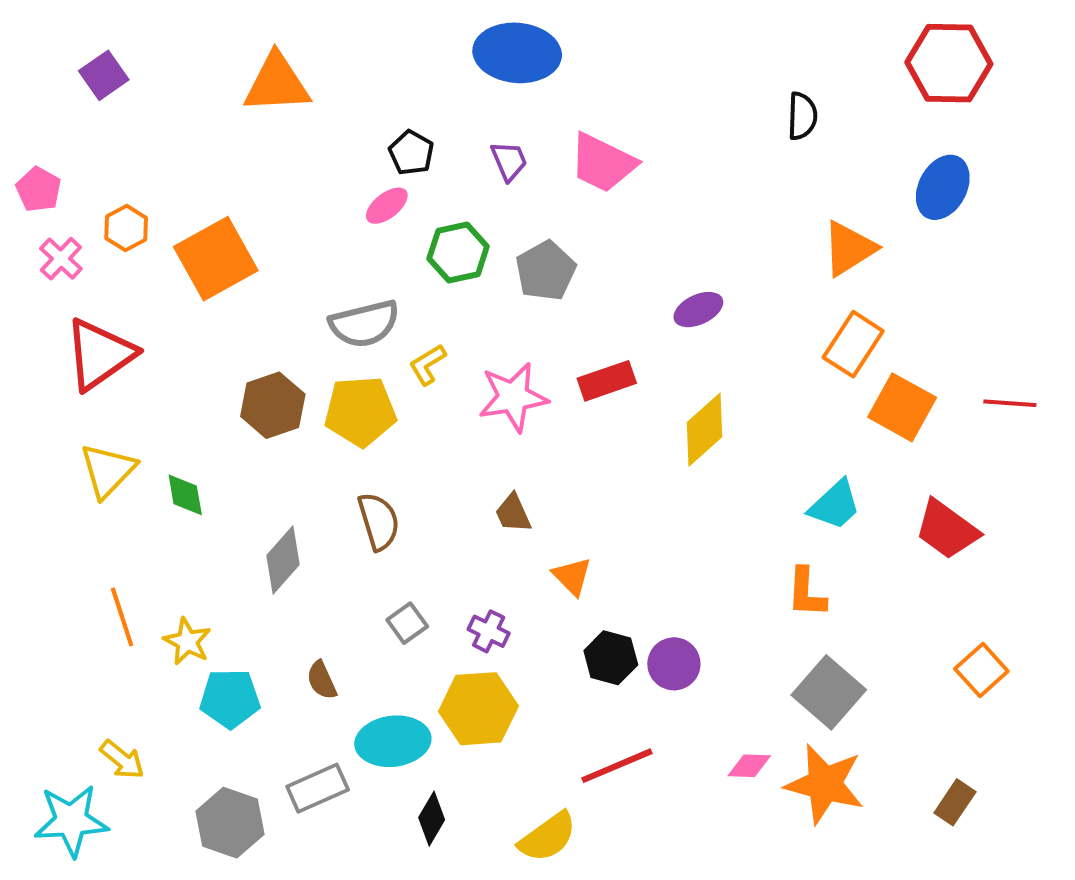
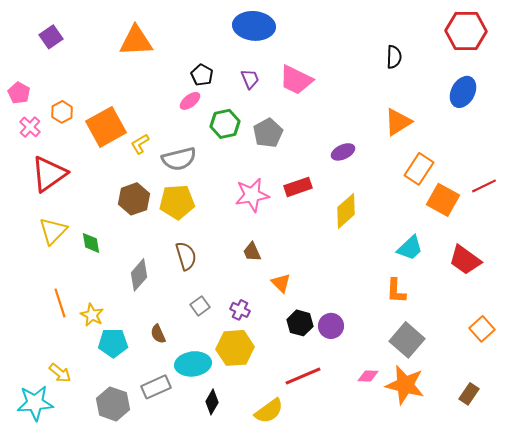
orange triangle: (849, 248) -> (398, 122), moved
yellow L-shape: (428, 365) -> (140, 144), moved
red line: (1010, 403) -> (484, 186), moved, turned -30

